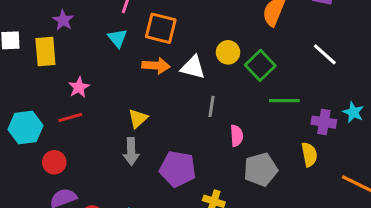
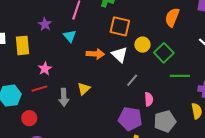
purple star: (63, 20) -> (45, 24), moved
orange square: (161, 28) -> (120, 26), moved
white triangle: (193, 67) -> (120, 55), turned 30
gray line: (212, 106) -> (132, 80), turned 32
gray arrow: (131, 151) -> (64, 97), moved
purple pentagon: (178, 169) -> (130, 119), moved

